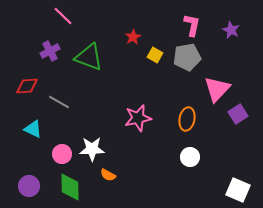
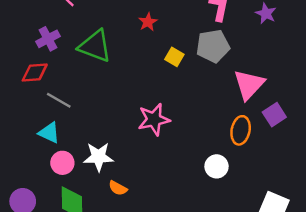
yellow square: (155, 55) -> (174, 57), moved
red diamond: (27, 86) -> (35, 73), moved
orange ellipse: (187, 119) -> (241, 130), moved
cyan triangle: (33, 129) -> (49, 133), moved

